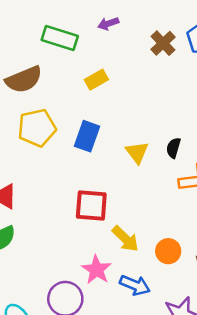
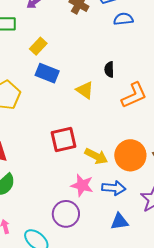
blue rectangle: (87, 136) -> (47, 73), moved, turned -70
black semicircle: (173, 148) -> (109, 69), moved
orange circle: (168, 251) -> (130, 155), size x1.6

